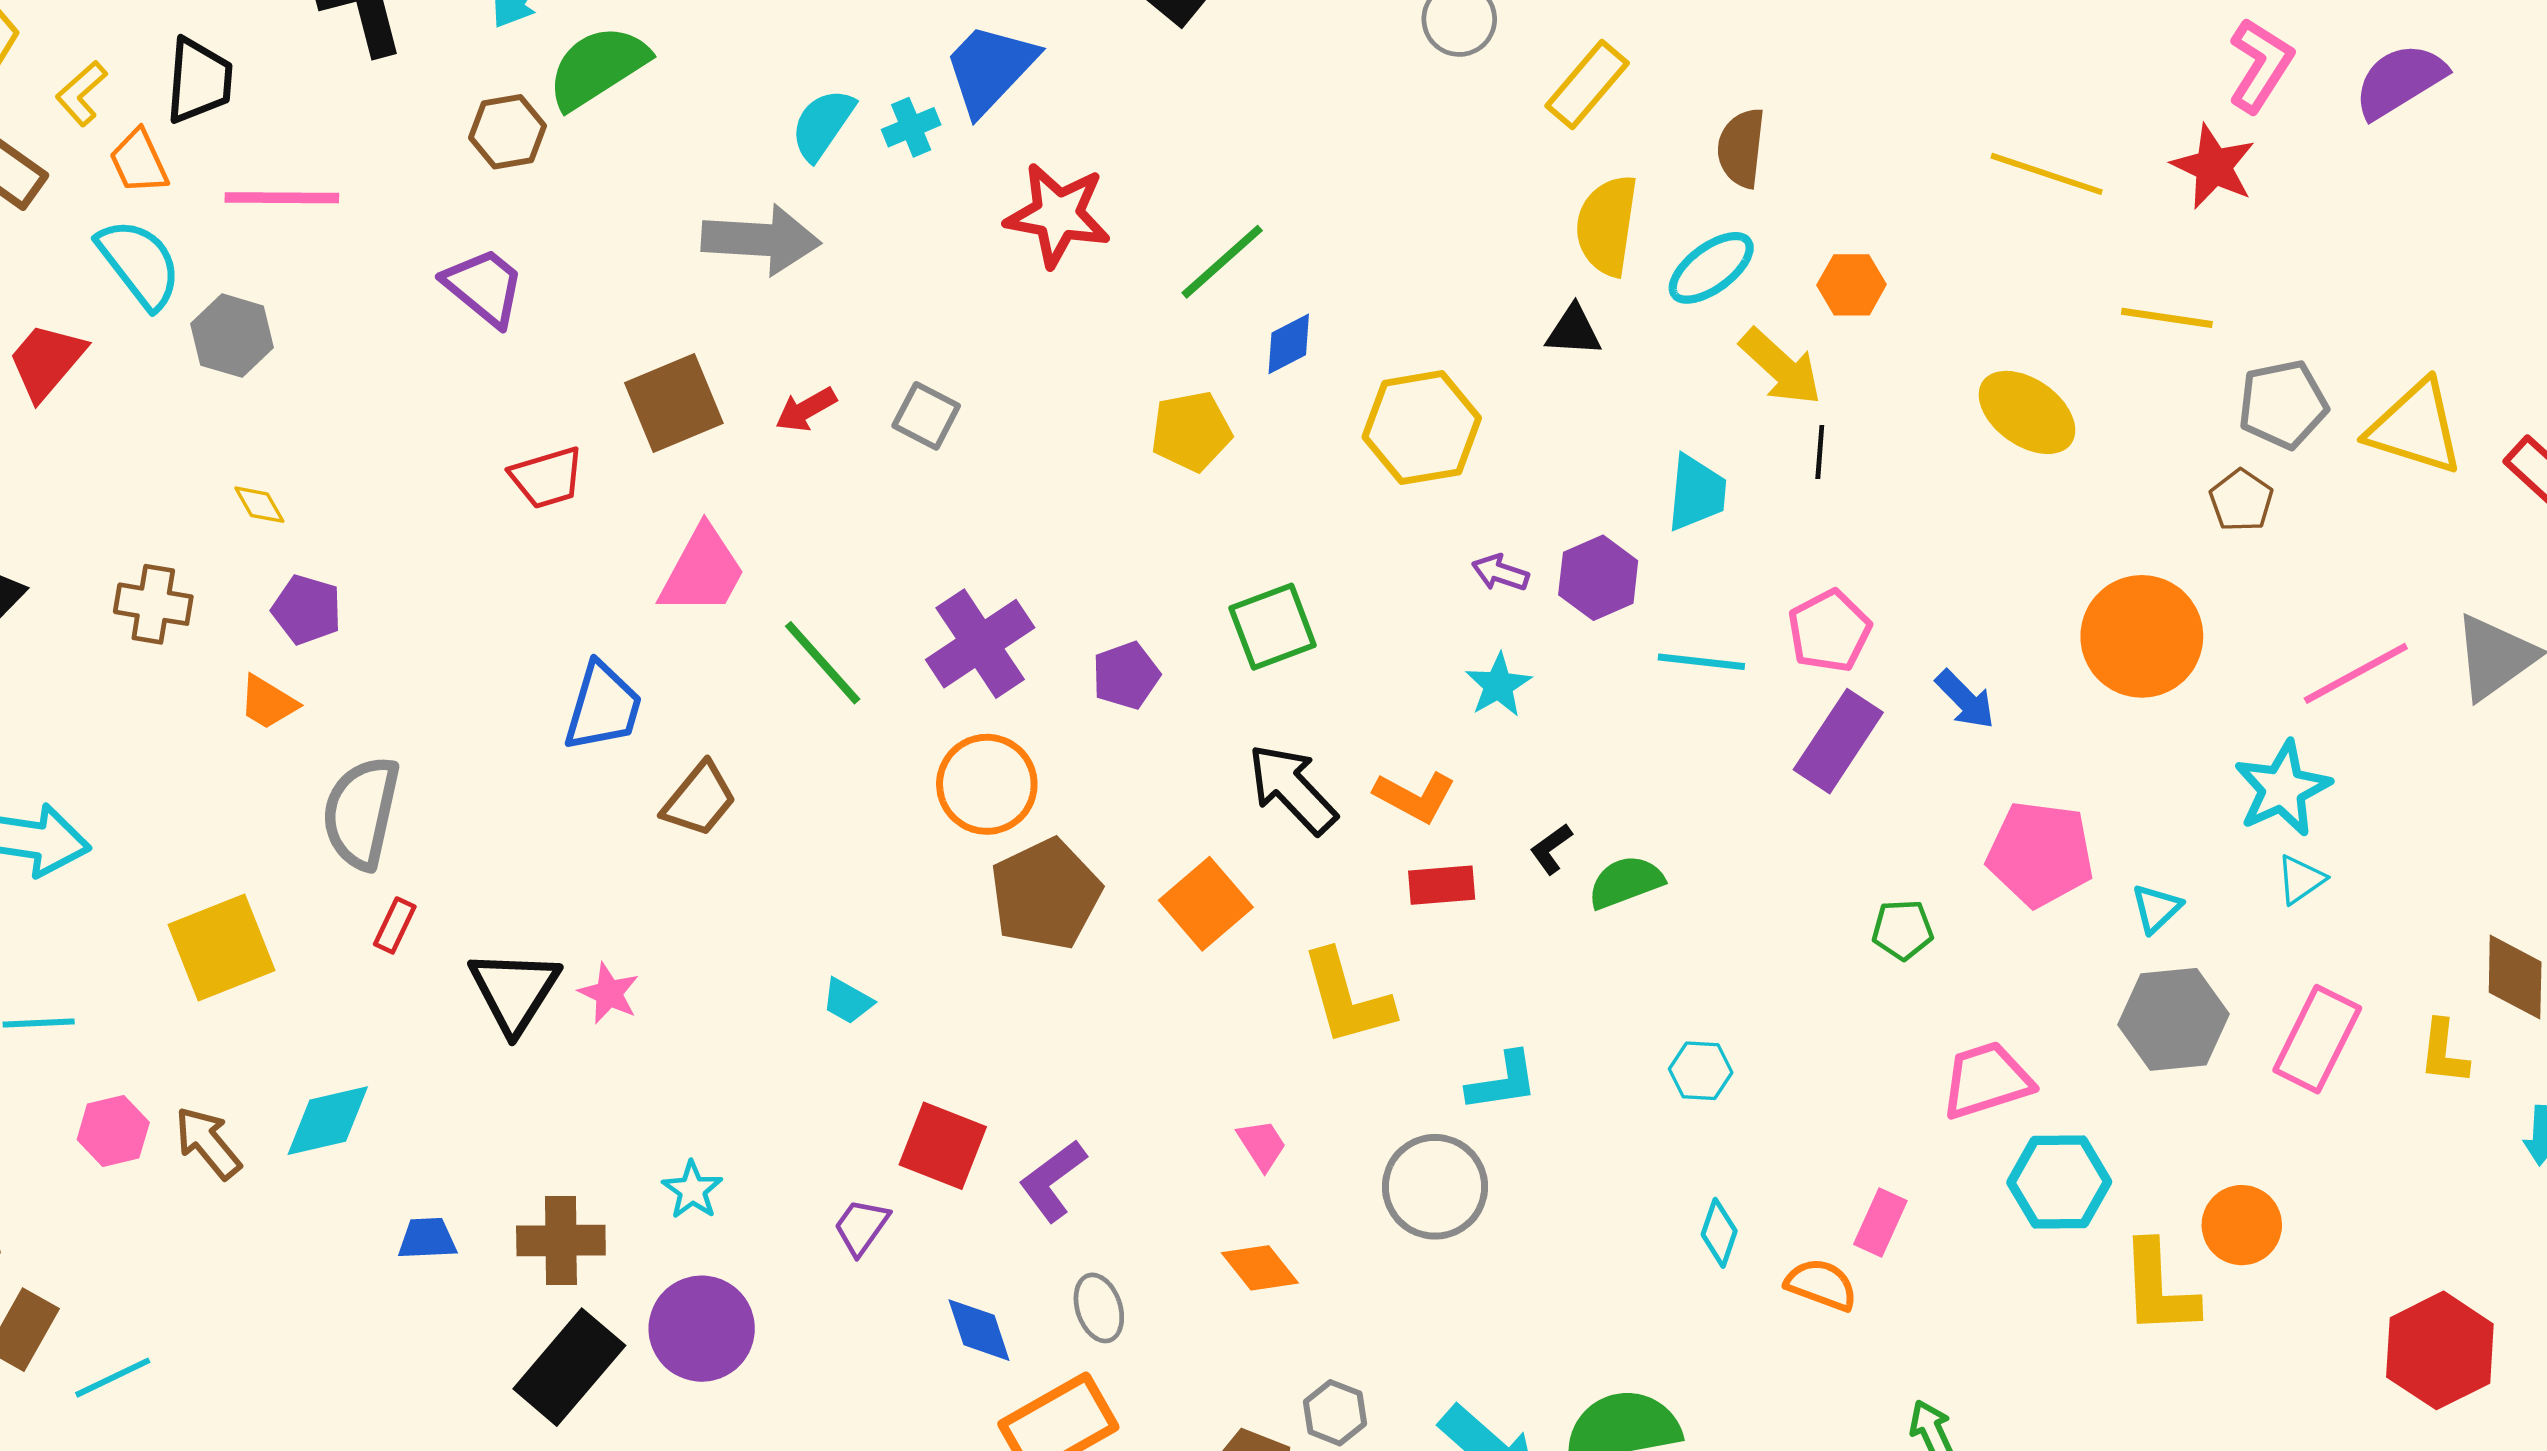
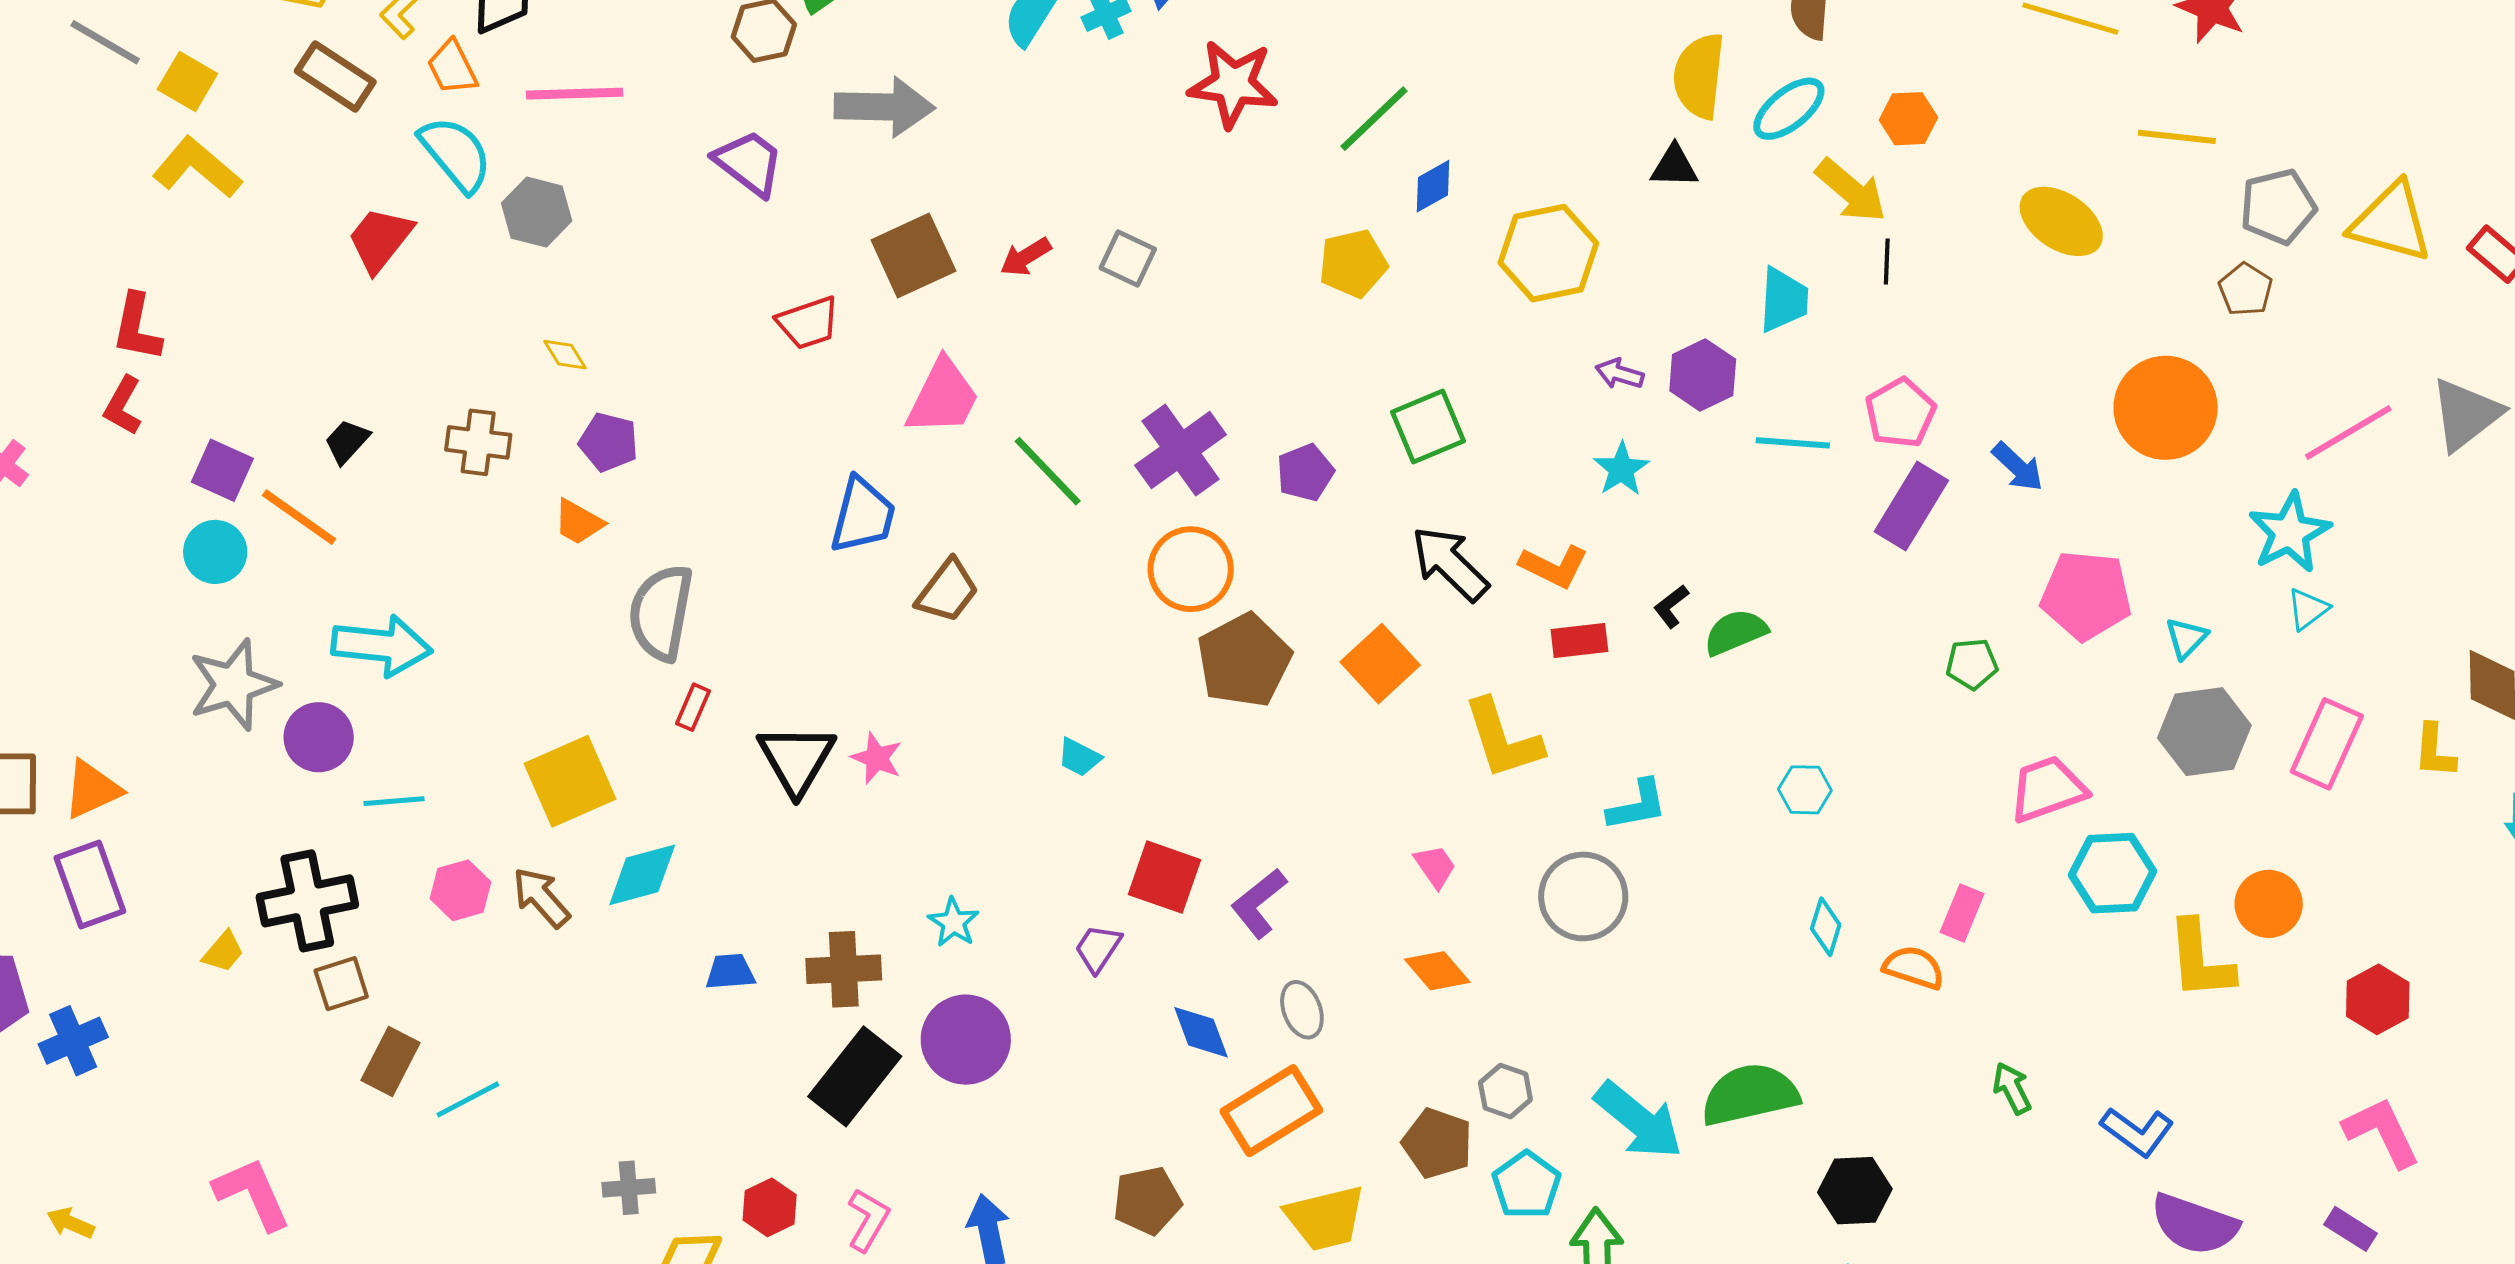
gray arrow: (761, 240) -> (884, 107), moved
yellow square: (221, 947) -> (570, 781), moved
red hexagon: (2440, 1350) -> (2378, 999), moved, size x0.7

